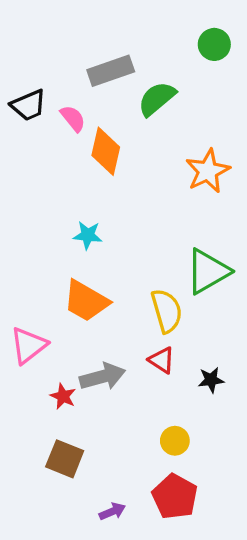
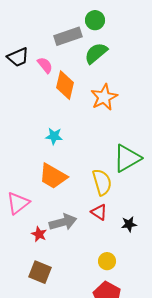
green circle: (214, 44) -> (95, 20), moved
orange star: (208, 171) -> (104, 97), moved

